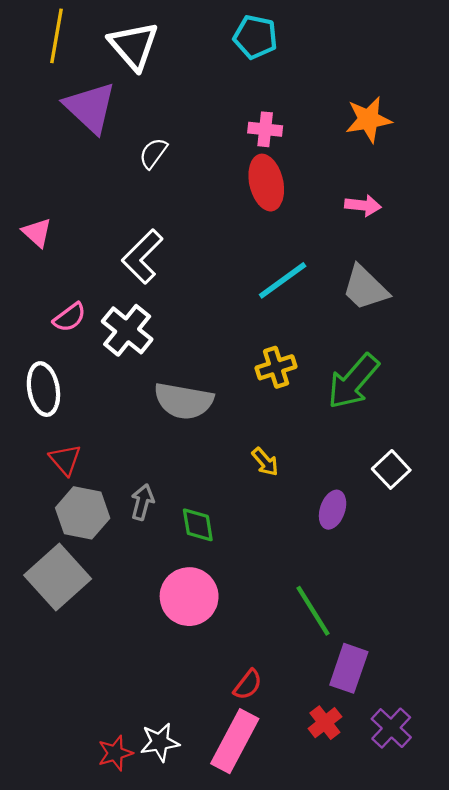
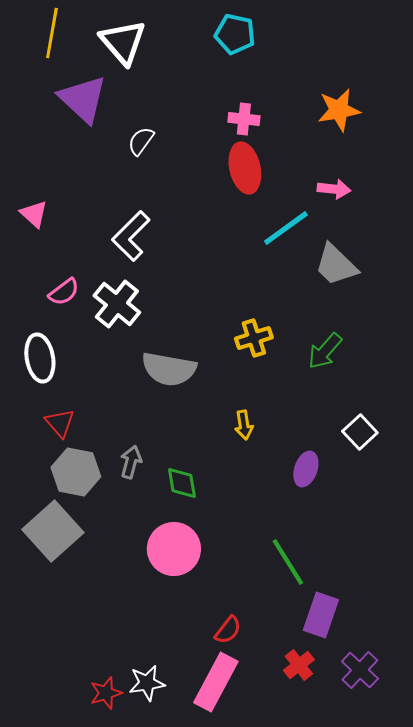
cyan line: (283, 280) -> (286, 228), moved
green arrow: (353, 381) -> (325, 351), size x0.7
yellow arrow: (265, 462) -> (244, 425), turned 32

